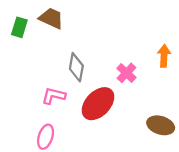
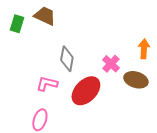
brown ellipse: (161, 125) -> (136, 80), moved

